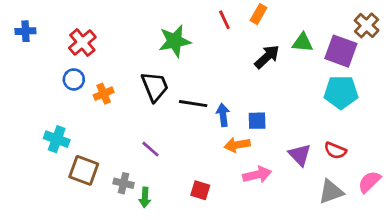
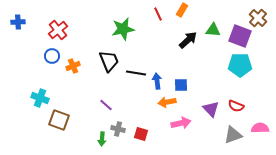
pink semicircle: (369, 182) -> (260, 128), turned 42
gray cross: (124, 183) -> (118, 129), moved

